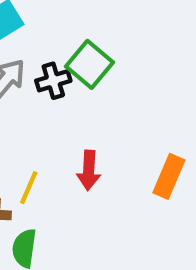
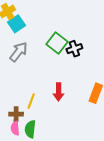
black cross: (53, 81) -> (74, 49), moved

